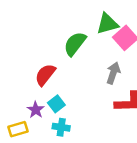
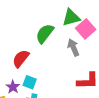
gray arrow: (113, 73) -> (73, 47), moved, turned -42
cyan square: (56, 104) -> (30, 82), turned -32

